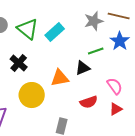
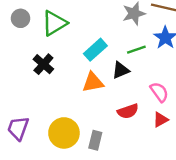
green triangle: (28, 29) -> (54, 23), turned 50
cyan rectangle: (55, 32) -> (95, 50), moved
yellow circle: (32, 95) -> (64, 133), moved

